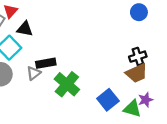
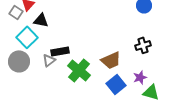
brown trapezoid: (137, 73) -> (111, 60), moved
purple star: (146, 100) -> (140, 77), moved
green triangle: (132, 109) -> (151, 92), moved

